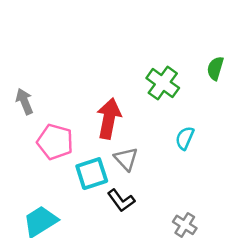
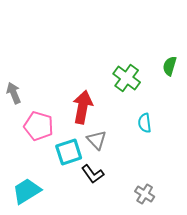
cyan semicircle: (185, 138) -> (145, 123), turned -30

